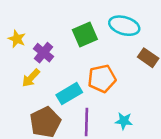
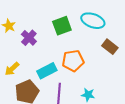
yellow arrow: (31, 78) -> (12, 69), moved

